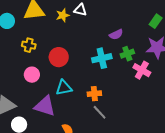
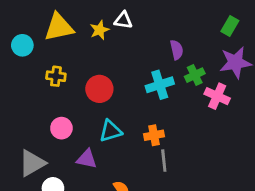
purple semicircle: (116, 34) -> (177, 50), turned -72
pink circle: (32, 75) -> (61, 128), moved
purple triangle: (45, 106) -> (87, 159), size x0.7
gray line: (100, 112) -> (164, 161), turned 42

